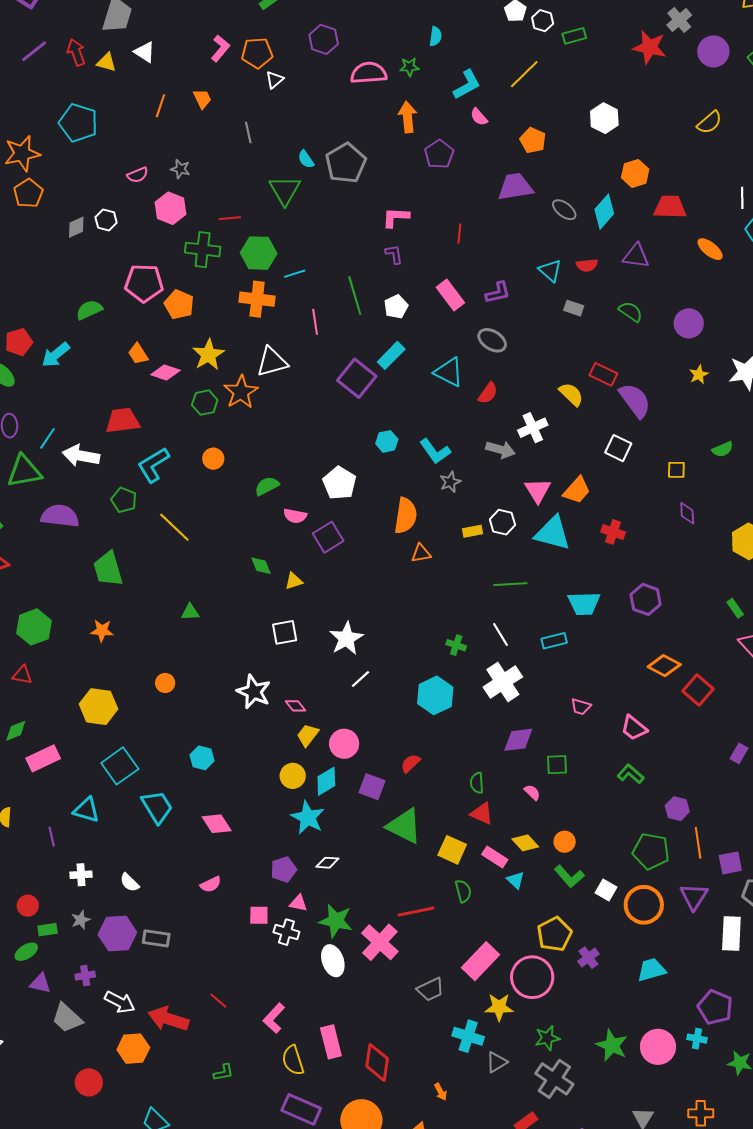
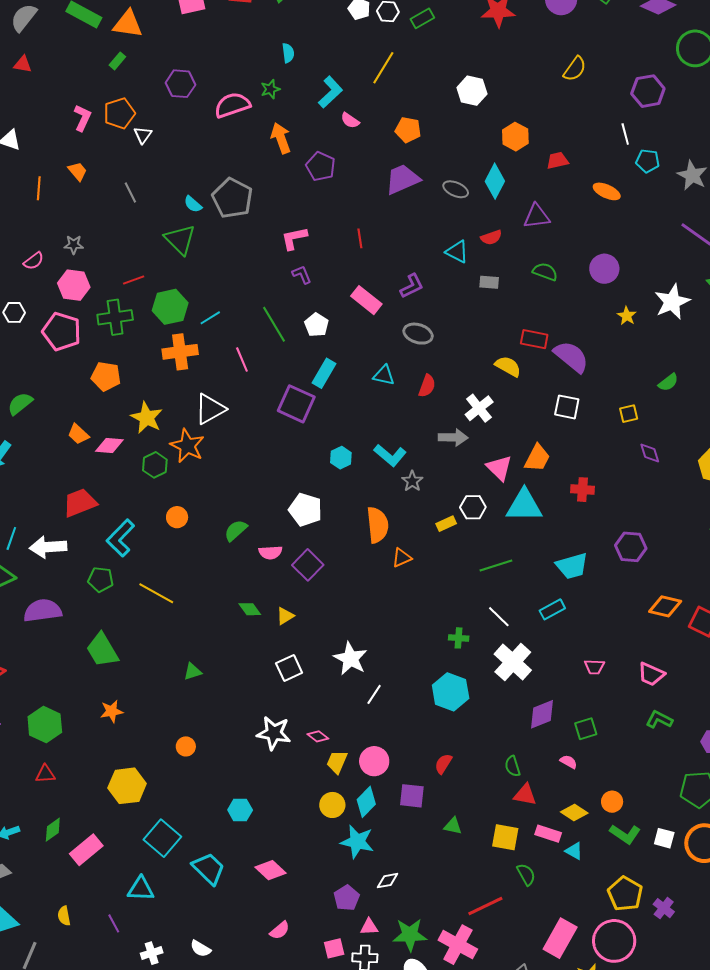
red trapezoid: (670, 207) -> (557, 161), size x0.7
pink pentagon: (144, 283) -> (62, 331), moved, turned 30
cyan triangle: (449, 372) -> (384, 375), size x0.7
green triangle: (404, 826) -> (453, 826), size x0.5

